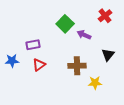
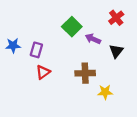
purple rectangle: (33, 45) -> (36, 50), turned -64
black triangle: (108, 55) -> (116, 51), moved
blue star: (12, 61) -> (13, 45), moved

